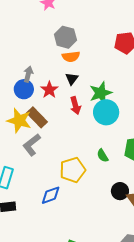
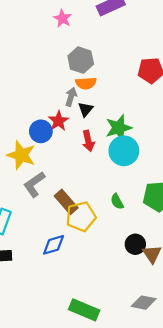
gray arrow: (28, 74) -> (71, 97), moved
blue circle: (24, 89) -> (41, 131), moved
brown rectangle: (37, 117) -> (66, 202), moved

